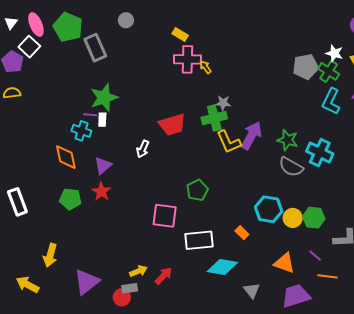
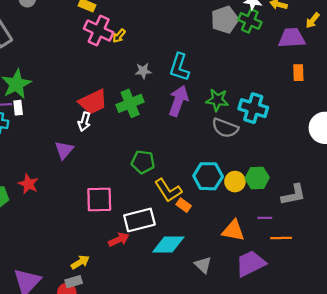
pink cross: (187, 59) -> (99, 31), turned 32
yellow arrow: (206, 67) -> (119, 36), turned -96
cyan L-shape: (331, 101) -> (179, 67), moved
green cross: (214, 118) -> (130, 103), moved
yellow L-shape: (229, 142) -> (168, 190), moved
white arrow: (143, 149) -> (84, 122), moved
purple triangle: (103, 166) -> (64, 150), moved
green pentagon: (197, 190) -> (143, 162), moved, turned -30
purple line: (315, 256) -> (265, 218), turned -32
red arrow: (163, 276) -> (119, 240), moved, turned 30

